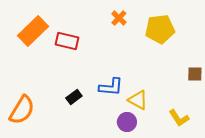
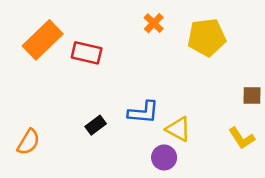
orange semicircle: (22, 110) -> (28, 142), size x0.7
yellow L-shape: (179, 118) -> (242, 138), moved

